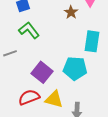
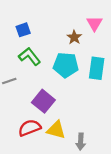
cyan pentagon: (75, 68) -> (66, 65), moved

